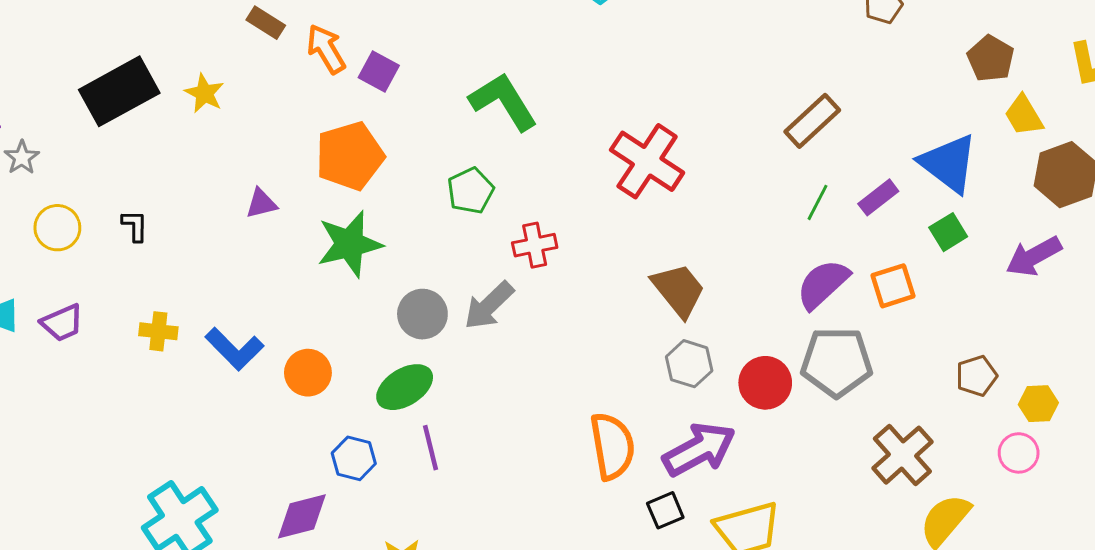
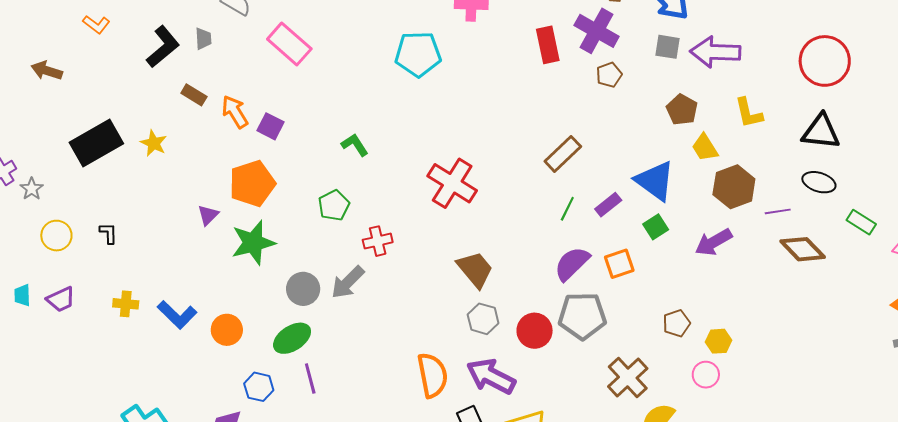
green L-shape: (503, 102) -> (355, 145), size x0.6
purple triangle: (261, 203) -> (208, 215), moved, turned -30
purple arrow: (699, 449) -> (491, 376), turned -123

